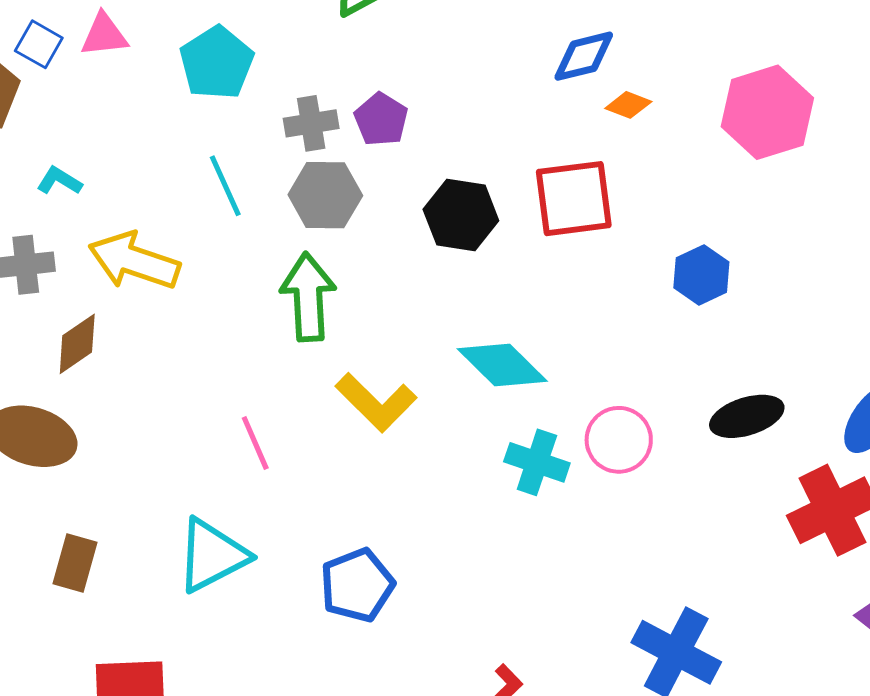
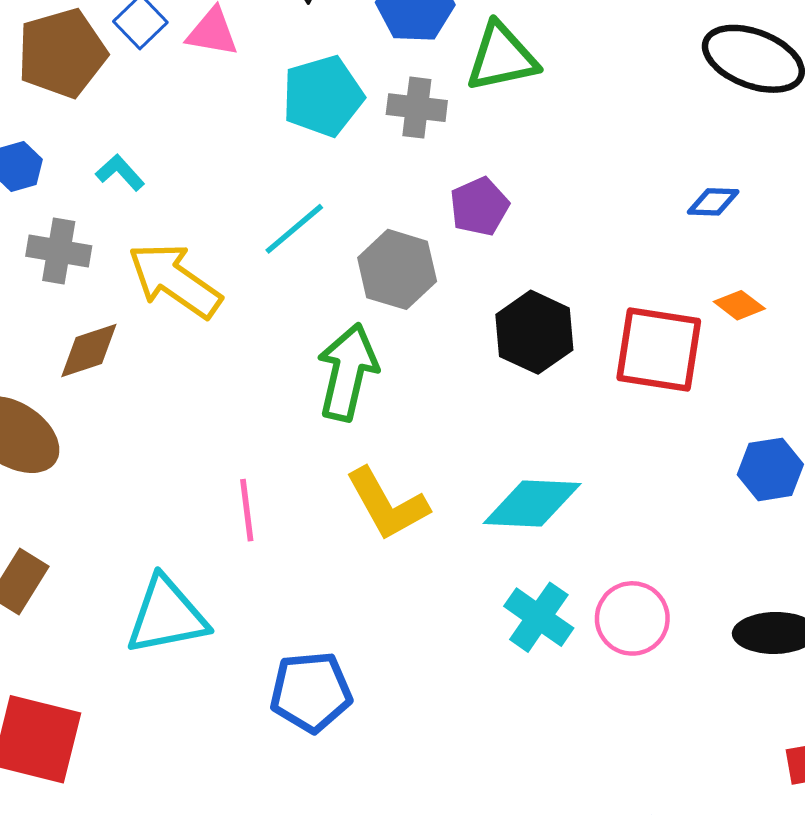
blue diamond: (584, 56) -> (713, 202), size x0.7
orange diamond: (628, 105) -> (739, 305), moved
gray cross: (311, 123) -> (417, 108), moved
cyan line: (225, 186) -> (294, 229), turned 58
cyan diamond: (502, 365) -> (532, 504), turned -58

